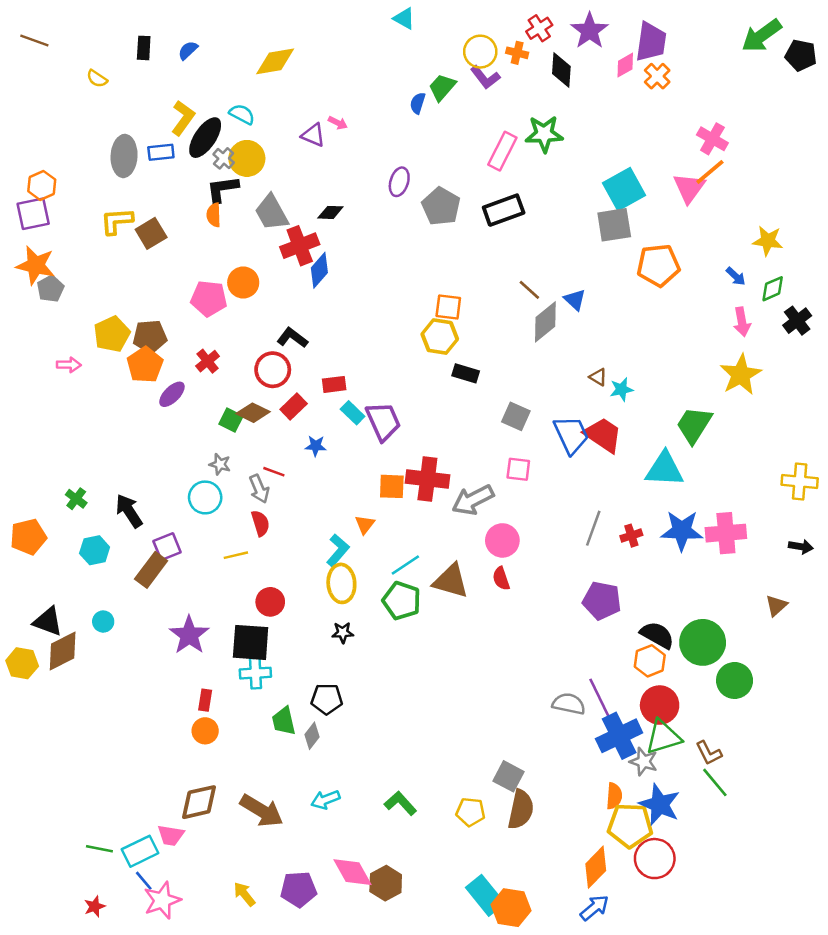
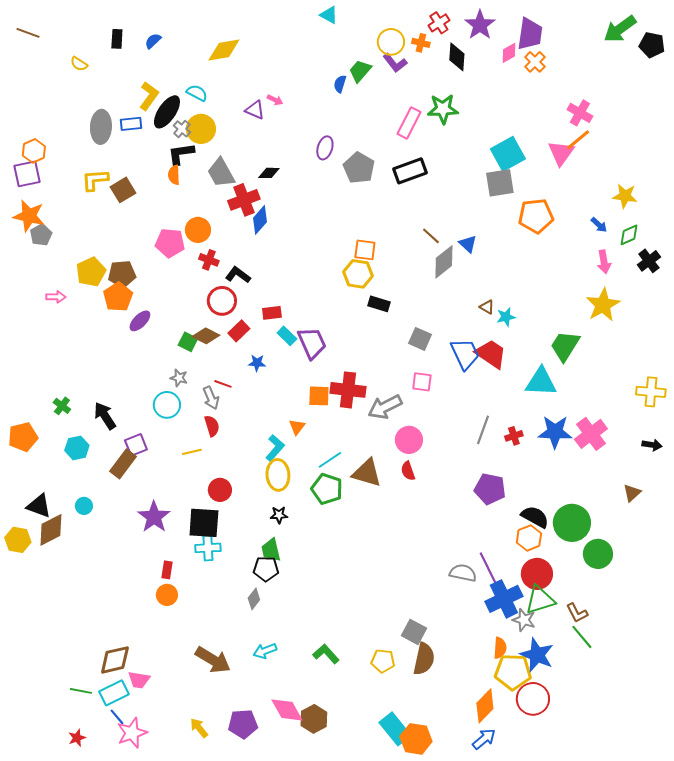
red cross: (208, 361) -> (209, 260), moved, turned -30
pink cross: (726, 533) -> (591, 434), turned -32
green trapezoid: (284, 721) -> (271, 550), moved
brown diamond: (199, 802) -> (115, 660), moved

